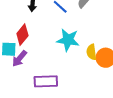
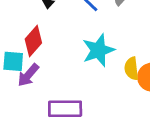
cyan star: (68, 40) -> (98, 50), turned -30

